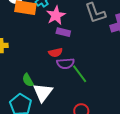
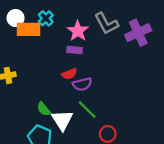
pink star: (56, 15) -> (78, 31), moved
green line: (80, 74) -> (87, 110), moved

